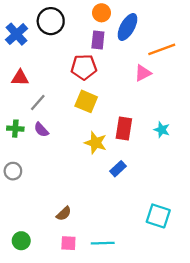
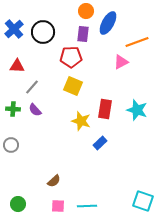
black circle: (51, 21) -> (43, 32), moved
cyan star: (162, 130) -> (137, 110), size x1.5
cyan square: (158, 216) -> (143, 201), moved

